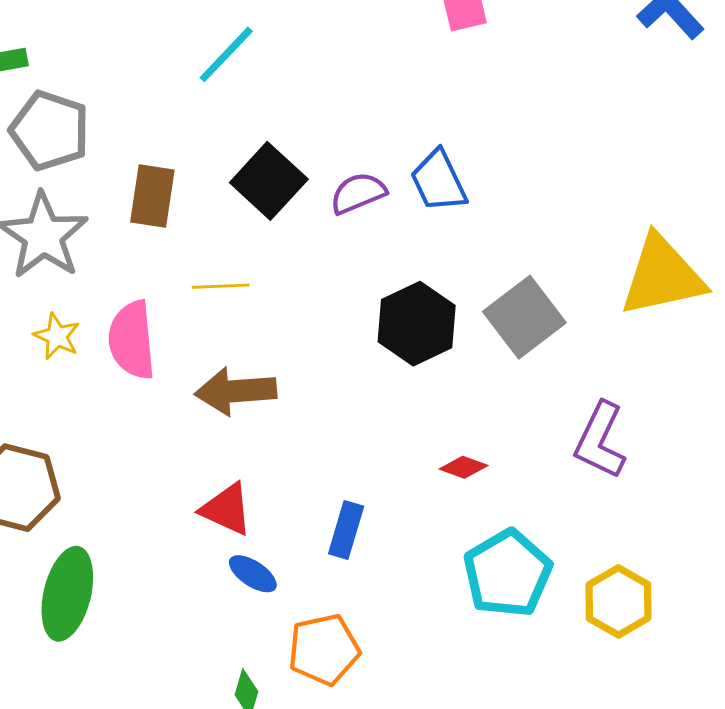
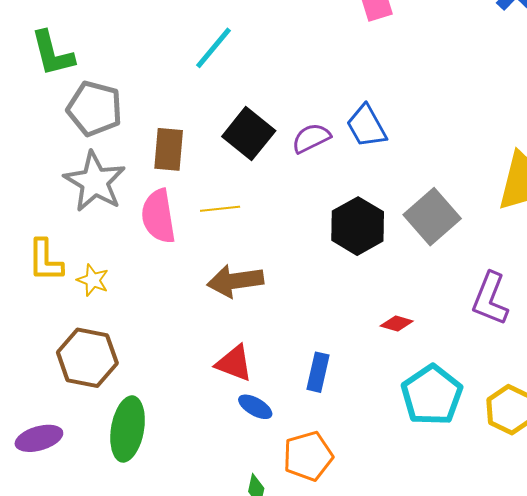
yellow star: (57, 336) -> (93, 280), moved
pink semicircle: (132, 340) -> (158, 216), moved

